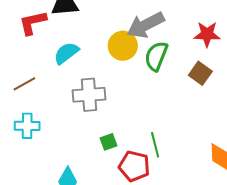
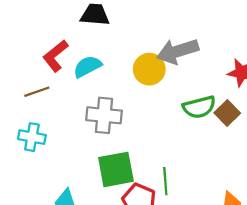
red L-shape: (33, 23) -> (55, 56), moved, turned -36
green semicircle: (156, 56) -> (199, 107), moved, turned -136
green square: (108, 142) -> (116, 169), size x2.0

